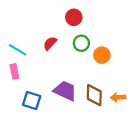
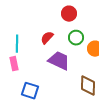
cyan line: (18, 50) -> (17, 44), turned 60
purple trapezoid: (65, 91) -> (59, 61), moved

